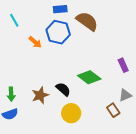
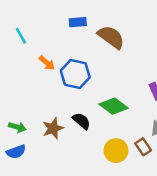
blue hexagon: (58, 32) -> (75, 74), moved
green arrow: (11, 94) -> (17, 127), turned -72
yellow circle: (71, 113) -> (116, 151), moved

